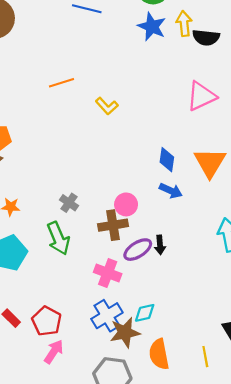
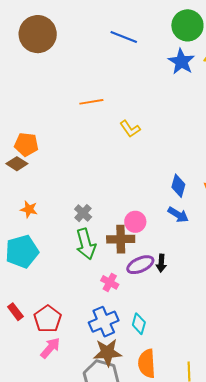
green arrow: (58, 238) -> (86, 244), moved
pink cross: (108, 273) -> (110, 282), size x0.7
cyan diamond: (145, 313) -> (139, 324), turned -70
brown star: (125, 332) -> (107, 352), moved

